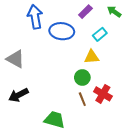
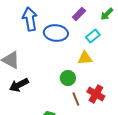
green arrow: (114, 12) -> (107, 14), turned -80
green circle: (82, 77) -> (68, 78), moved
black arrow: (19, 95) -> (19, 85), moved

